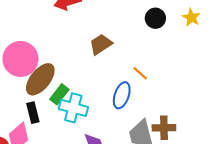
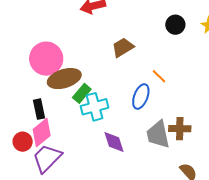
brown ellipse: (40, 79) -> (64, 79), turned 32
cyan cross: (73, 108) -> (95, 107), turned -32
black rectangle: (33, 113) -> (39, 109), moved

